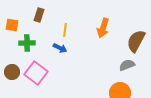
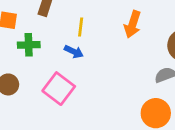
pink square: (36, 73) -> (59, 89), moved

